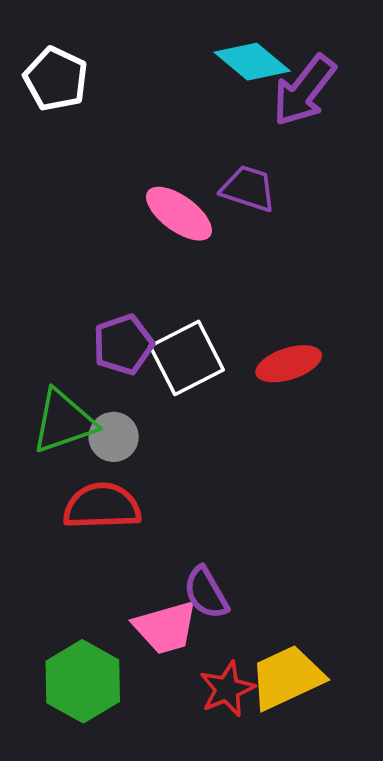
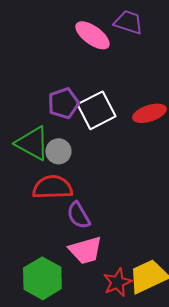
green triangle: (64, 421) -> (32, 143), turned 48
purple semicircle: (206, 593) -> (78, 215), moved

